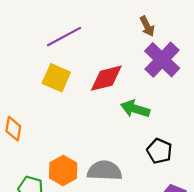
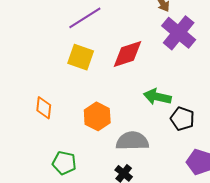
green arrow: (135, 109) -> (157, 97), moved
orange hexagon: (63, 170) -> (97, 116), moved

